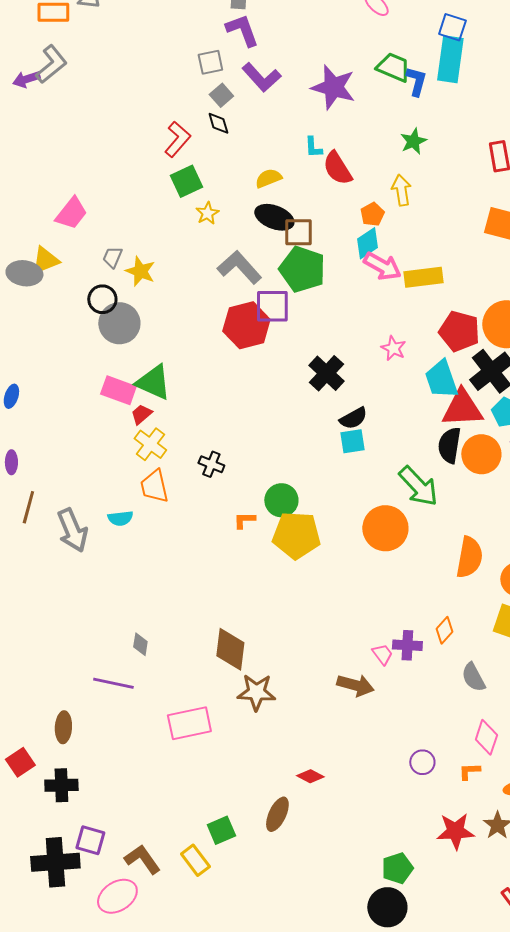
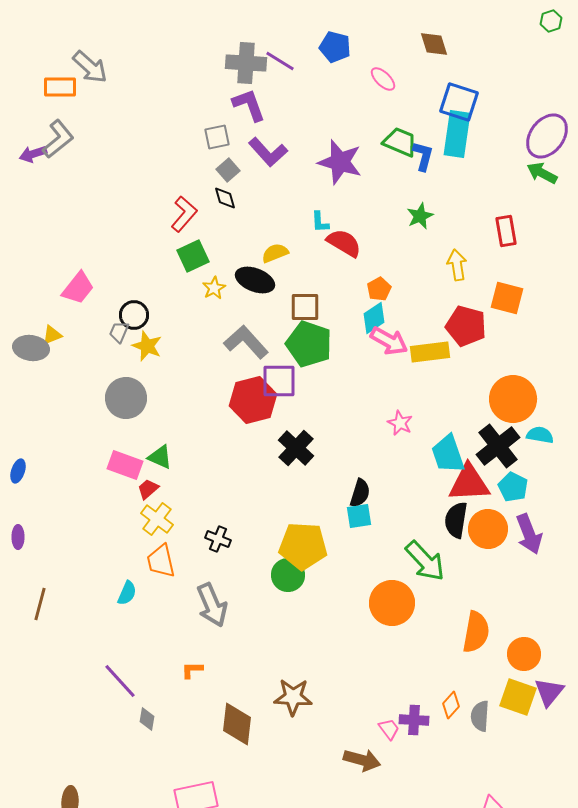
blue square: (452, 27) -> (459, 102), size x1.4
red semicircle: (337, 168) -> (344, 243), turned 153
yellow arrow: (401, 190) -> (457, 265), moved
black ellipse: (274, 217) -> (255, 280), moved
yellow triangle: (45, 260) -> (52, 335), size x0.7
black circle: (102, 299) -> (134, 315), moved
red pentagon: (459, 331) -> (466, 326), moved
black cross: (326, 373) -> (296, 448), moved
green triangle: (153, 382) -> (160, 457), size x0.7
black semicircle: (353, 418) -> (360, 493), turned -44
brown line: (28, 507) -> (40, 604), moved
cyan semicircle: (120, 518) -> (127, 593), turned -60
orange L-shape: (244, 520) -> (192, 670), moved
gray arrow: (72, 530) -> (212, 605), moved
yellow pentagon: (296, 535) -> (303, 546), moved
gray semicircle: (473, 677) -> (480, 716), moved, turned 32
purple line: (113, 683) -> (120, 681), moved, turned 36
brown star: (256, 692) -> (293, 697), moved

